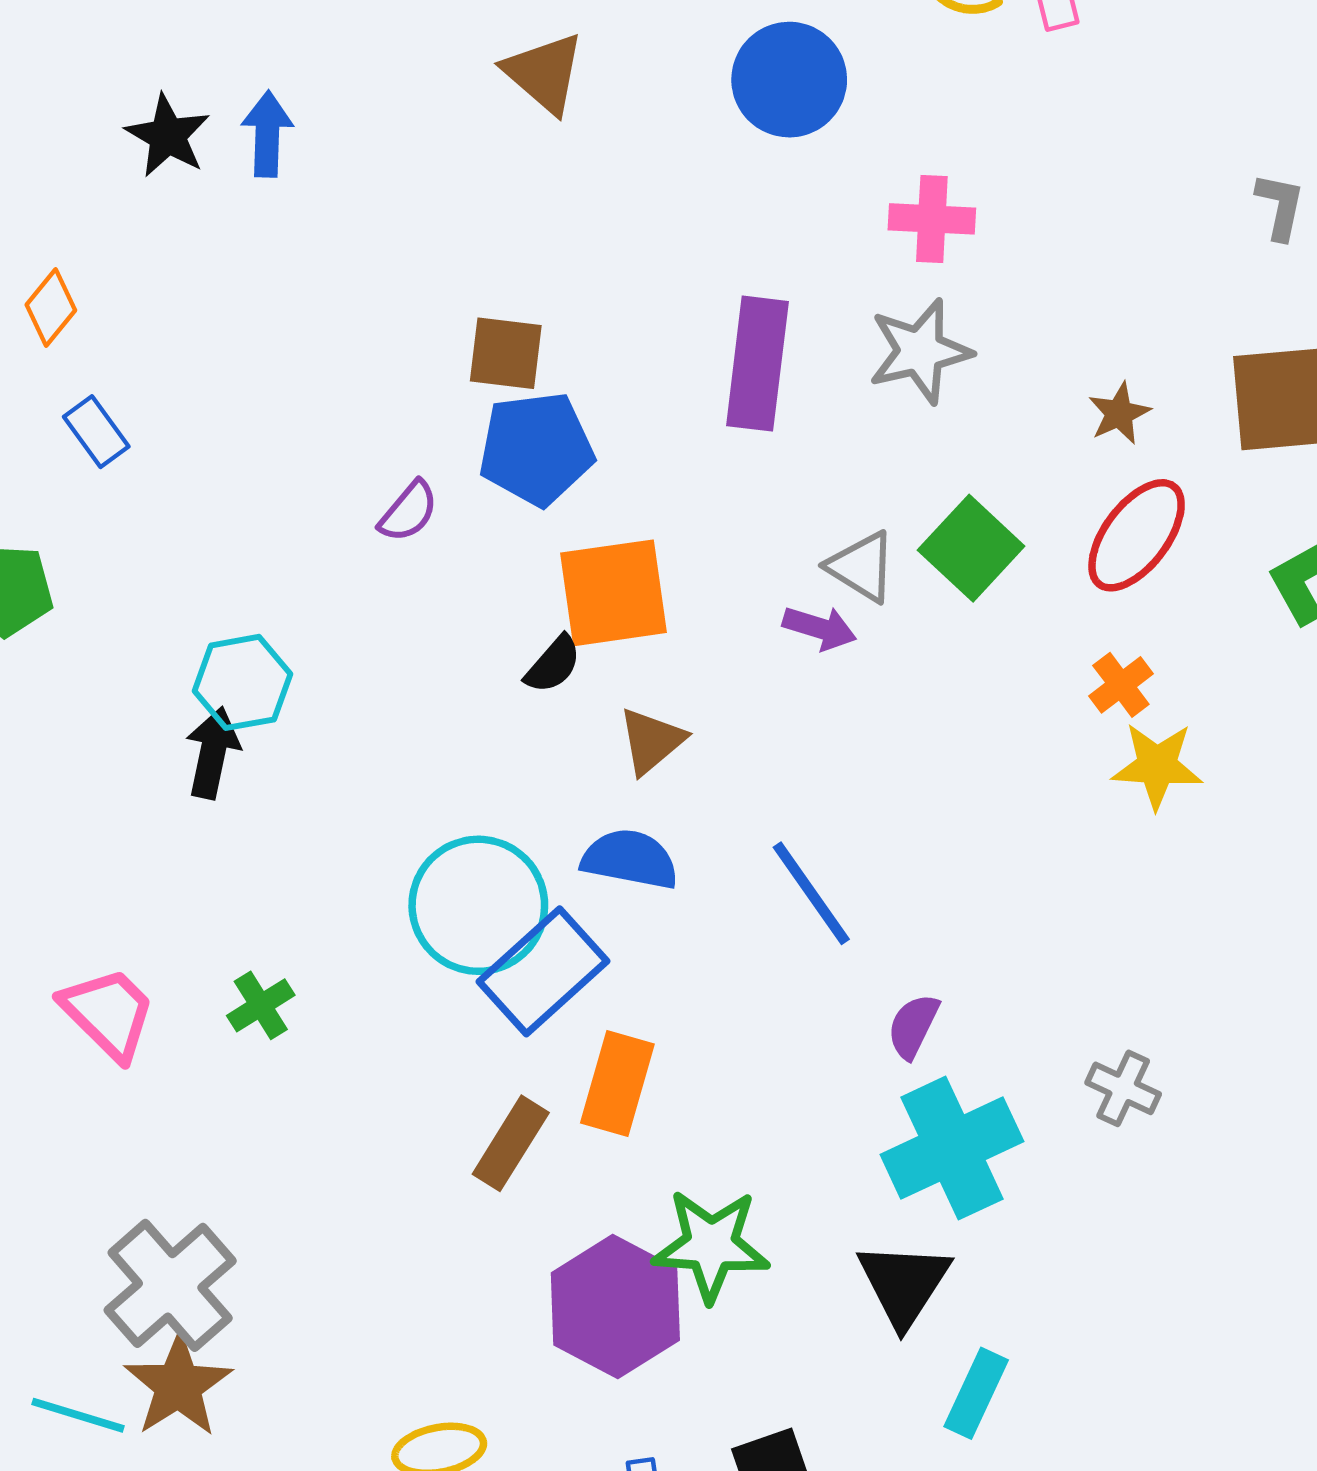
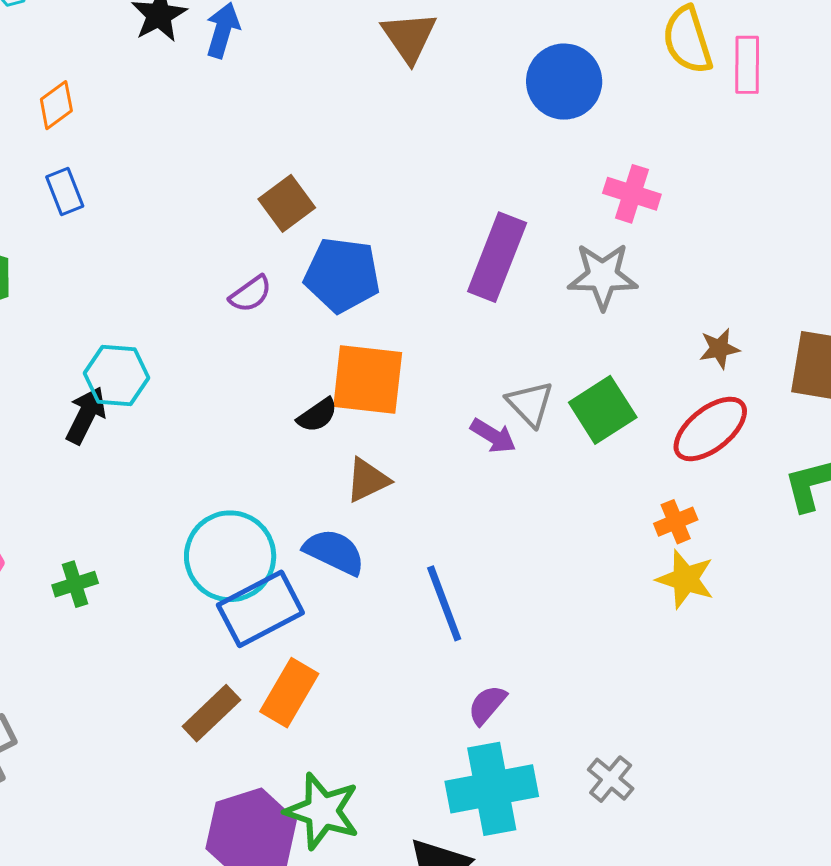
brown square: (506, 353) -> (287, 203), moved, turned 32

